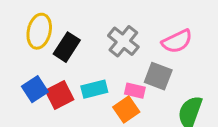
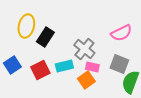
gray cross: (123, 41) -> (84, 49), moved
gray square: (158, 76) -> (119, 64), moved
blue square: (35, 89) -> (12, 65), moved

